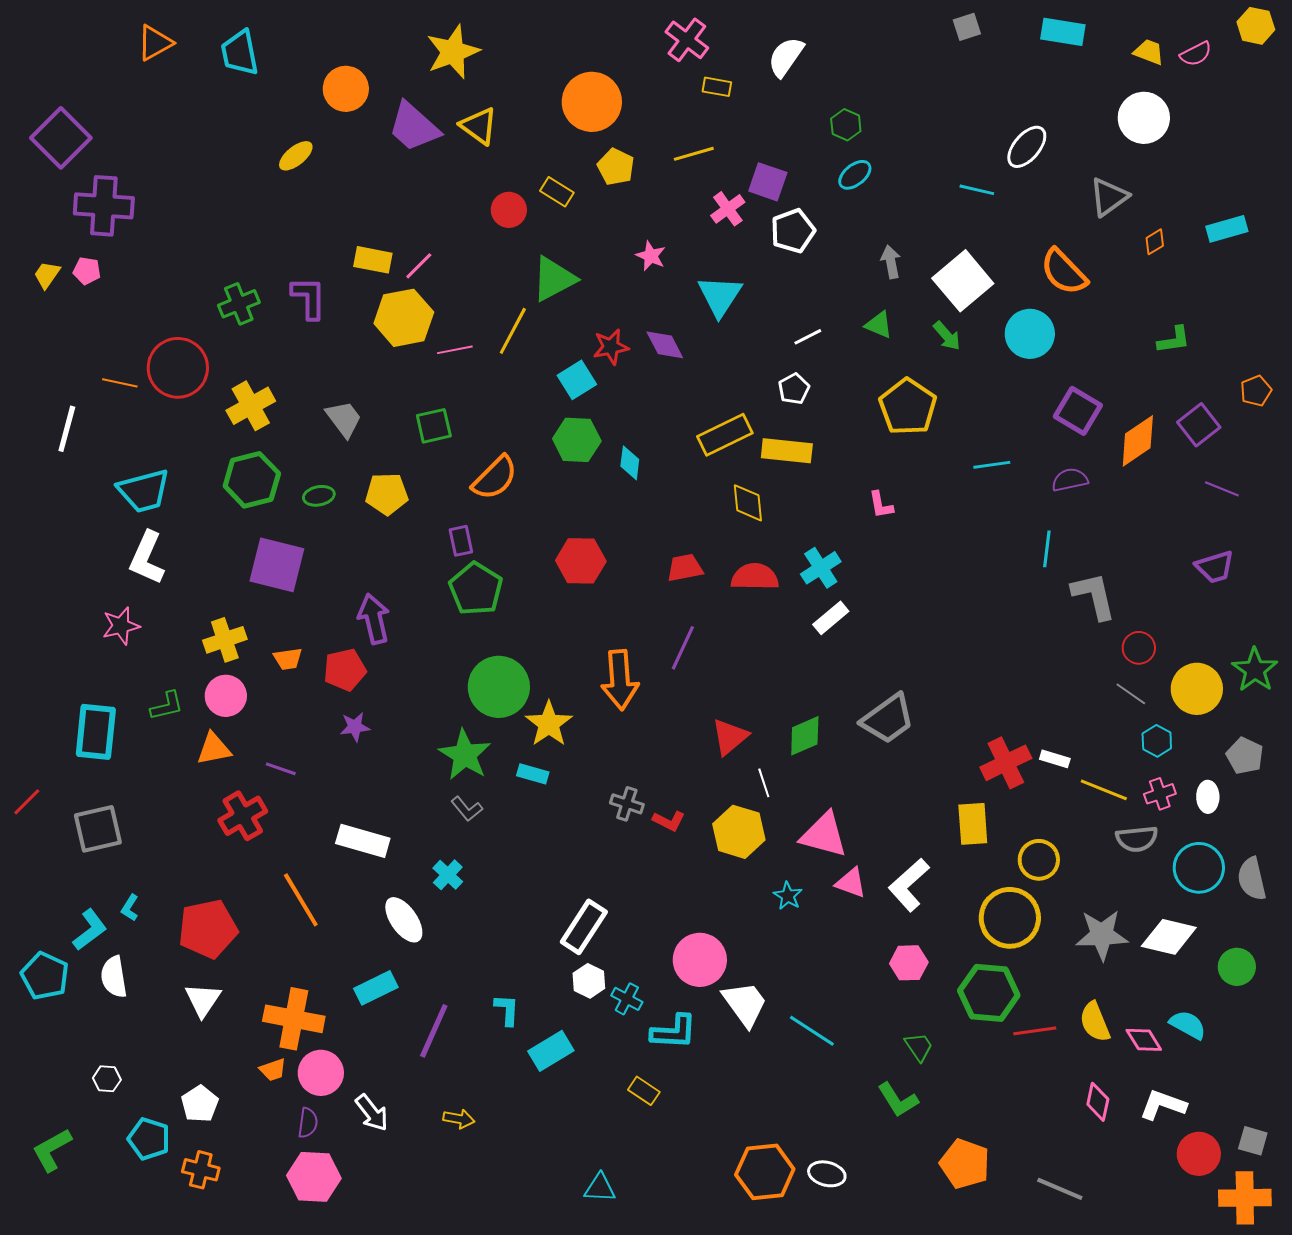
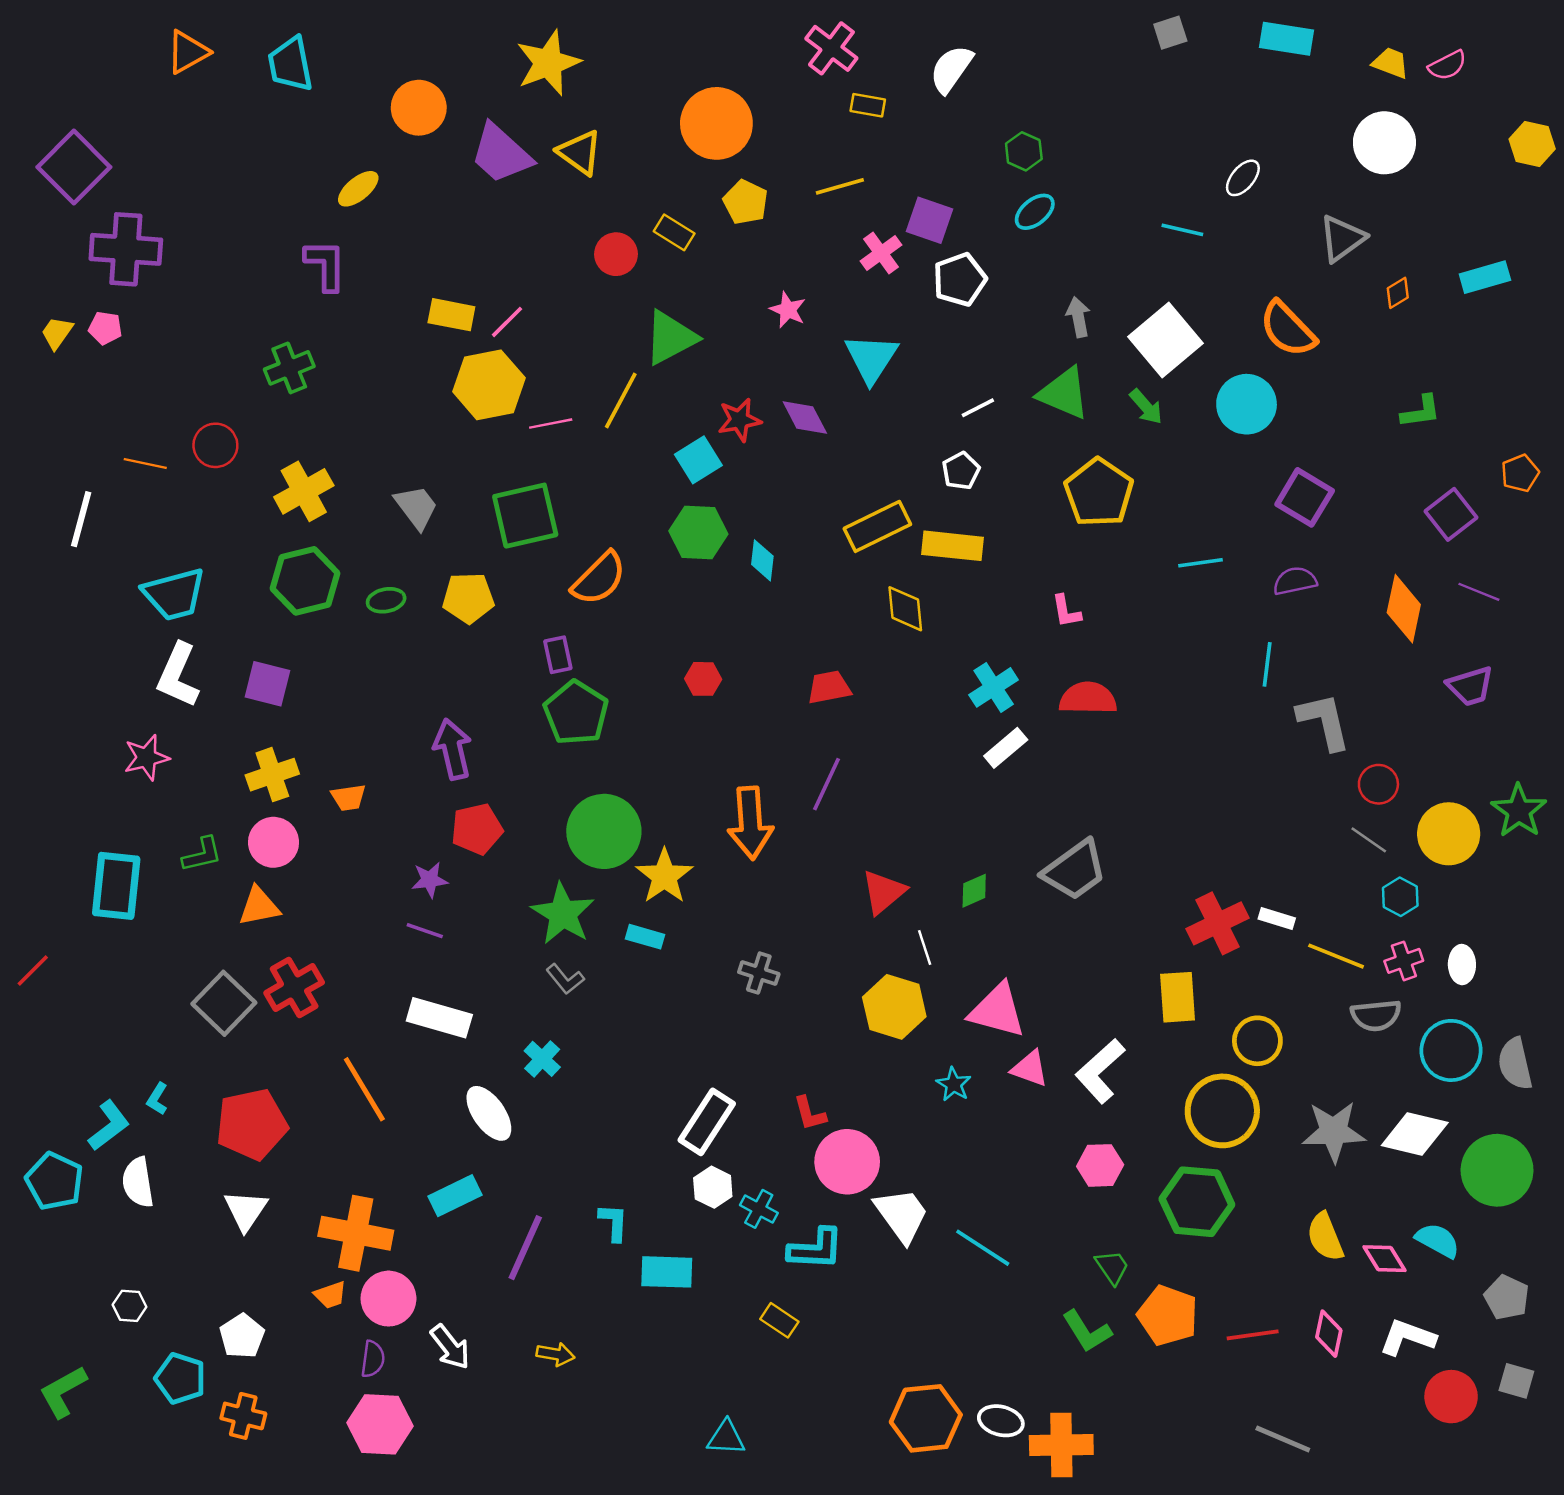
yellow hexagon: (1256, 26) -> (1532, 144), moved
white ellipse: (1027, 147) -> (1243, 178), size x0.7
purple L-shape: (309, 298) -> (326, 265), moved
green triangle: (879, 325) -> (1064, 393), size x1.6
red circle: (178, 368) -> (215, 445), size x0.6
green square: (434, 426) -> (525, 516), size x1.5
orange diamond: (1138, 441) -> (1404, 609), moved, turned -44
red hexagon: (581, 561) -> (703, 679), size x0.6
purple square: (277, 565) -> (267, 684), moved, size x0.7
red semicircle: (755, 577) -> (1088, 698), moved
red pentagon: (345, 670) -> (477, 829), moved
green diamond: (805, 736) -> (974, 891), size x0.7
gray pentagon: (1245, 756) -> (1507, 1297), moved
purple line: (281, 769) -> (425, 931), moved
red L-shape: (669, 821) -> (810, 1113), moved, turned 48
gray square: (98, 829) -> (224, 1003), moved, turned -33
green circle: (1237, 967) -> (1497, 1170), size x1.6
red line: (1035, 1031) -> (1253, 1335), moved
cyan rectangle: (551, 1051) -> (667, 1272), turned 33
orange pentagon: (965, 1164) -> (1168, 1315), moved
orange cross: (1245, 1198) -> (1061, 1445), moved

